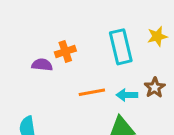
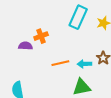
cyan rectangle: (121, 47) -> (78, 17), moved, turned 40

